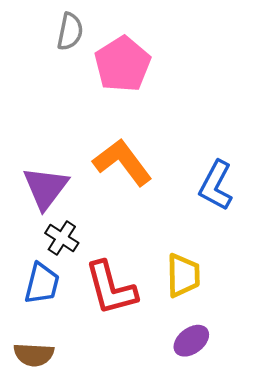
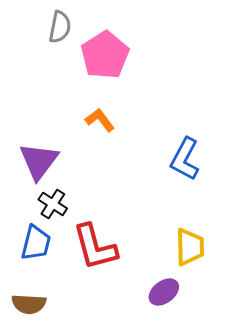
orange L-shape: (123, 162) -> (100, 120), moved, size x0.6
yellow trapezoid: (183, 275) -> (190, 247), moved

